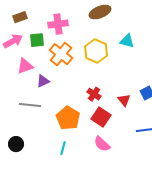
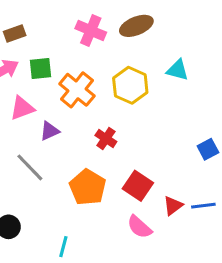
pink cross: (58, 24) -> (91, 30), moved, turned 30
red cross: (94, 94) -> (106, 139), moved
red triangle: (124, 100) -> (173, 206), moved, turned 32
gray line: (30, 105) -> (30, 167), turned 40
cyan line: (63, 148) -> (63, 247), moved

